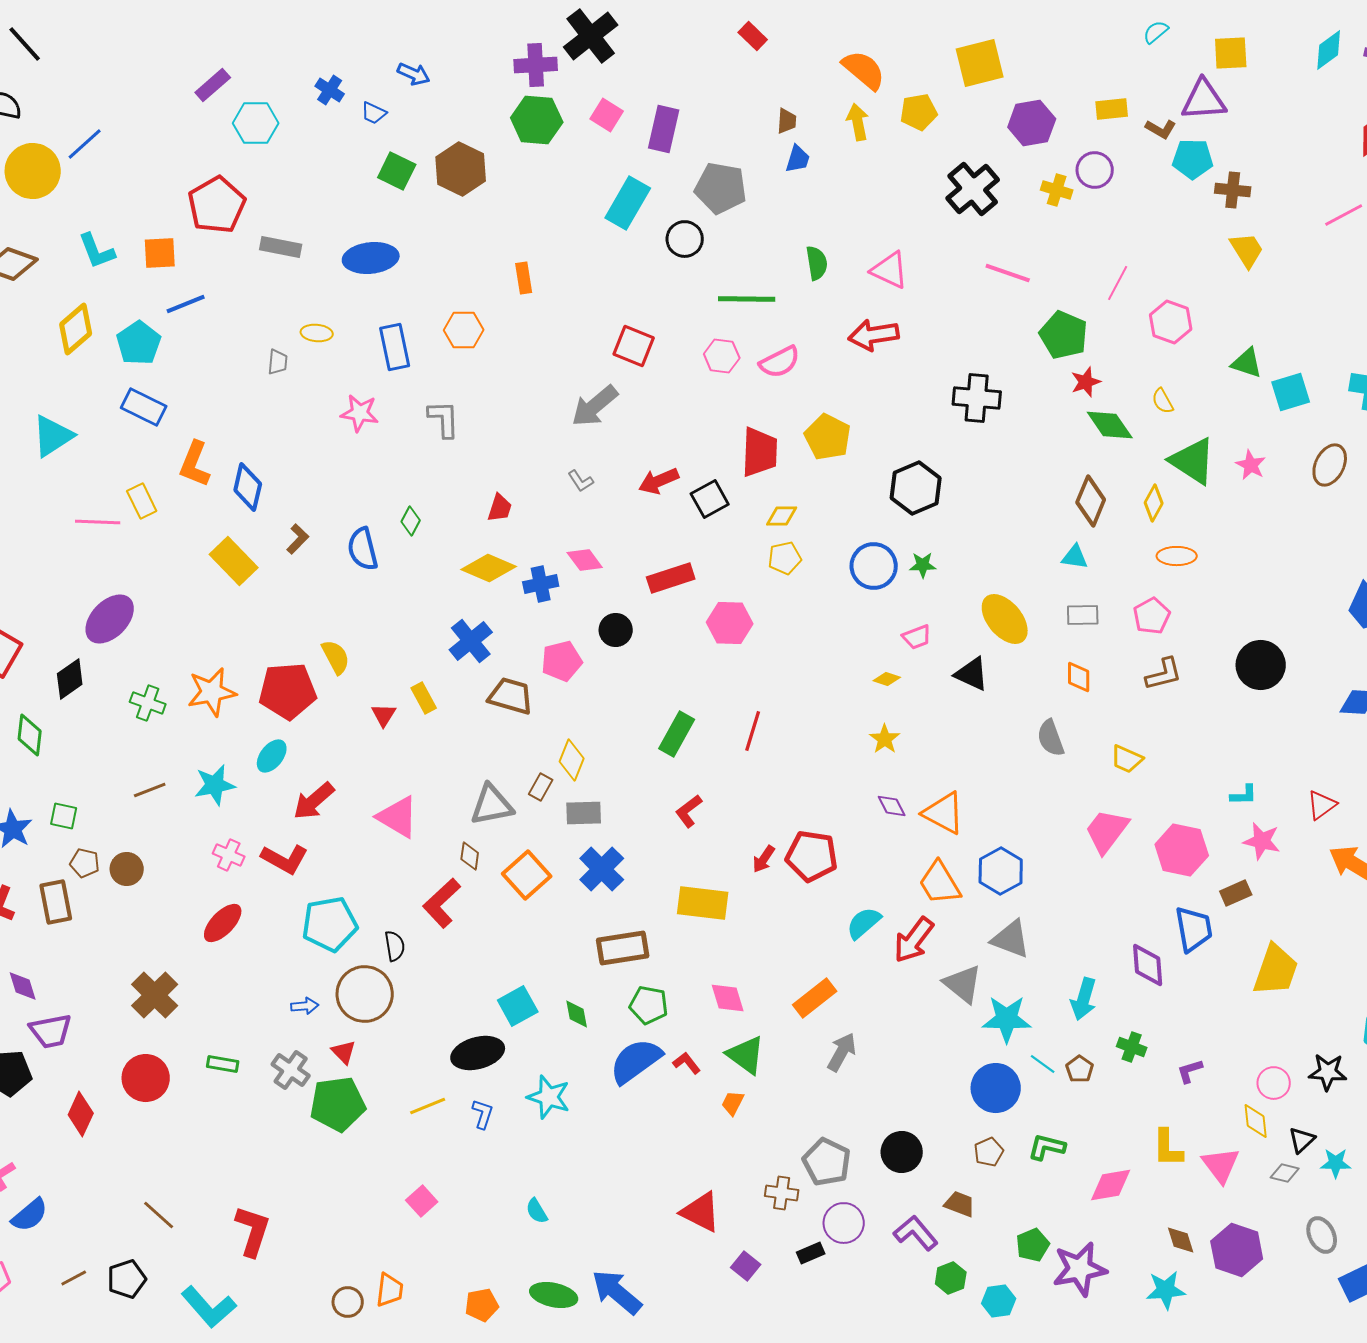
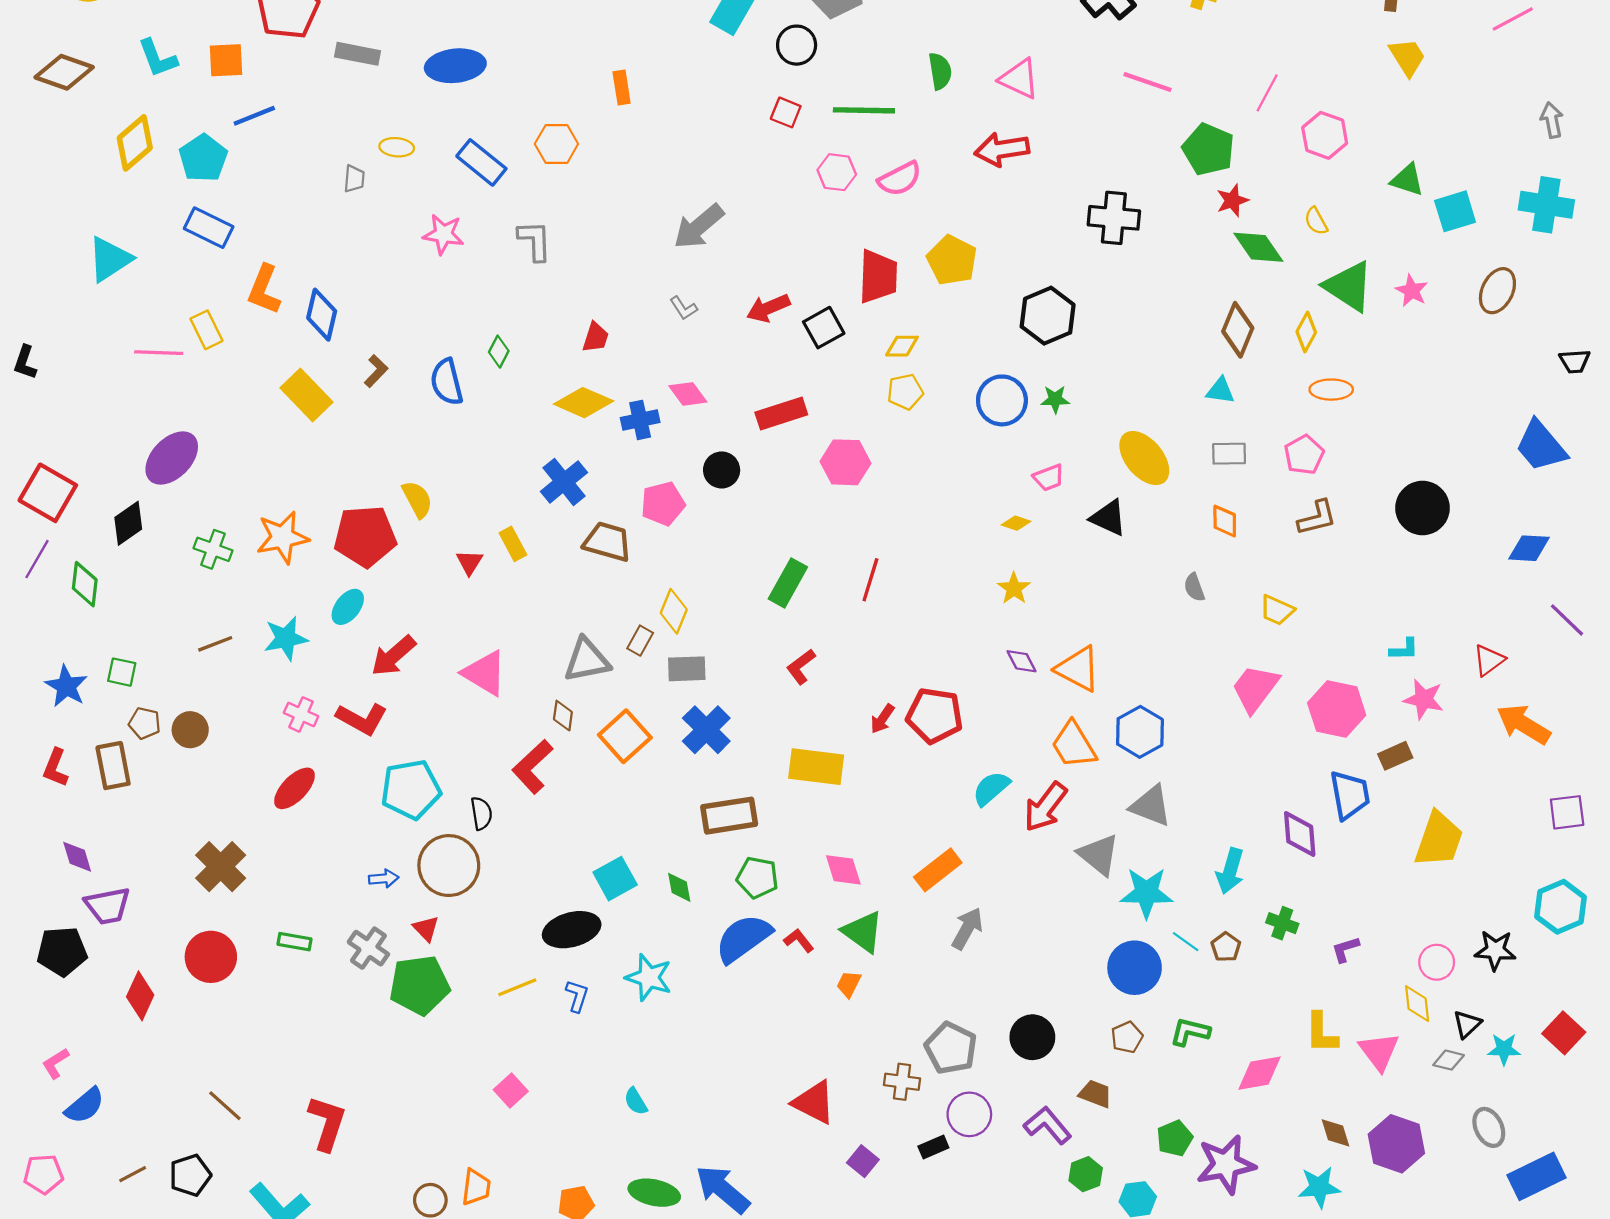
red square: (634, 346) -> (786, 112), moved, size x0.7
blue rectangle: (395, 347) -> (481, 162), turned -39
gray semicircle: (1051, 738) -> (1194, 587), size x0.7

